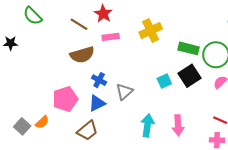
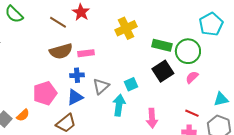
pink rectangle: (111, 37) -> (86, 53), moved
blue cross: (99, 80) -> (77, 75), turned -32
cyan square: (164, 81) -> (131, 84), moved
cyan arrow: (147, 125) -> (119, 105), moved

